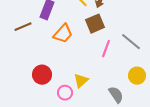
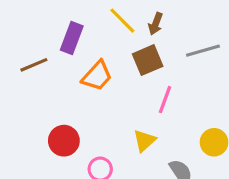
gray line: (131, 42) -> (203, 51), moved, turned -55
yellow triangle: (81, 81) -> (144, 141), moved

